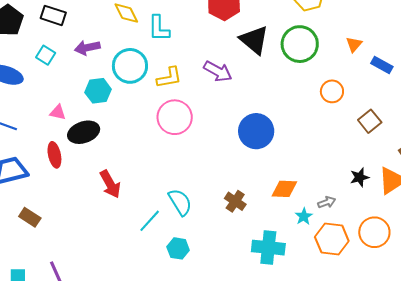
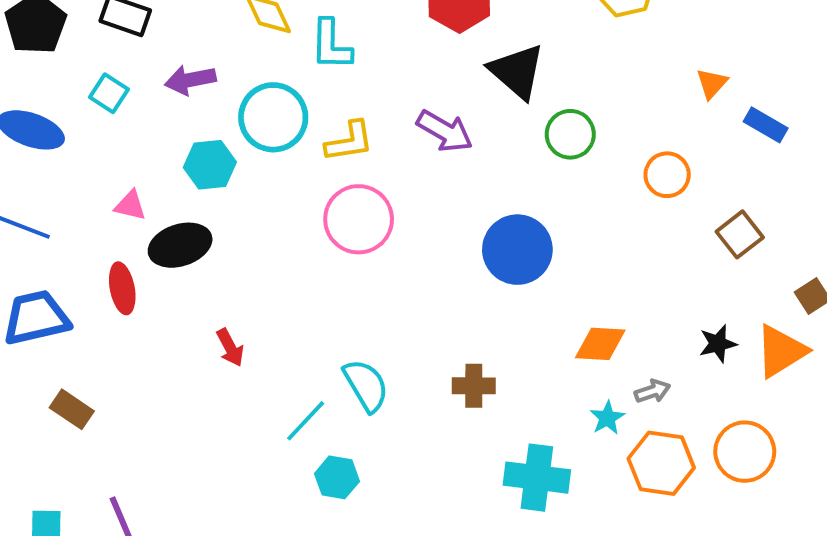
green circle: (300, 44) -> (570, 134), moved, size x0.7
red arrow: (110, 184) -> (230, 348), size x0.7
orange diamond: (284, 189) -> (600, 344), moved
brown cross: (235, 201) -> (474, 386), turned -35
cyan hexagon: (178, 248) -> (337, 477), moved

